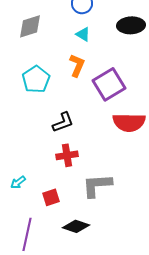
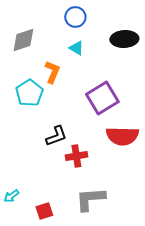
orange L-shape: (77, 65) -> (52, 72), moved
red cross: (67, 155) -> (76, 156), moved

